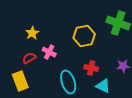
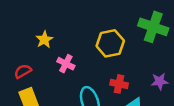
red semicircle: (29, 58) -> (23, 71), moved

